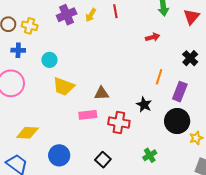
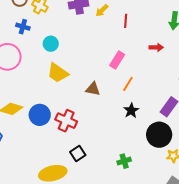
red line: (115, 11) -> (126, 21), moved
orange line: (159, 77) -> (128, 84), moved
pink rectangle: (88, 115) -> (117, 60), moved, turned -66
red cross: (119, 123) -> (66, 121), moved
blue circle: (59, 155) -> (40, 115), moved

